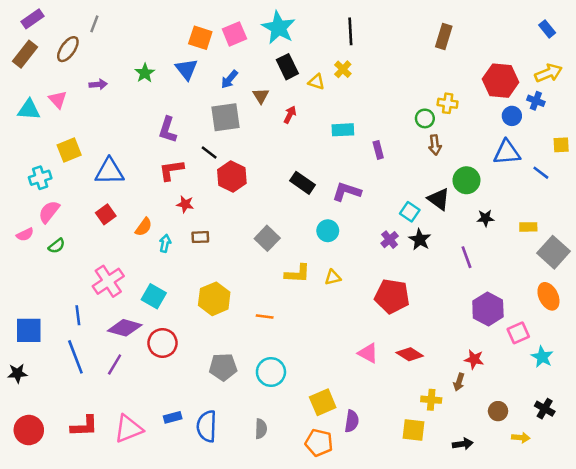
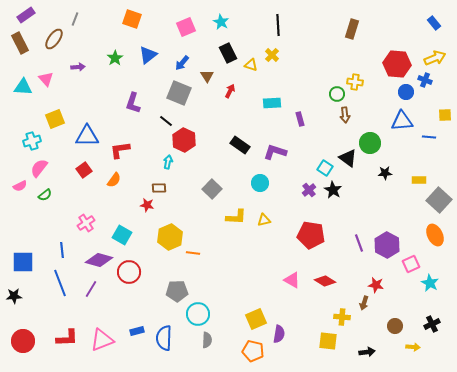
cyan star: (279, 28) -> (221, 22), size x0.6
orange square: (200, 38) -> (132, 19), moved
brown rectangle: (25, 54) -> (20, 43), turned -65
blue triangle: (186, 69) -> (148, 55), turned 30
gray square: (226, 117) -> (179, 93), turned 30
red L-shape: (171, 170) -> (120, 150), moved
blue line: (541, 173) -> (429, 137), turned -32
red star: (185, 204) -> (147, 205), moved
cyan arrow: (165, 243) -> (168, 162), moved
purple line: (466, 257) -> (359, 243), moved
pink cross: (108, 281) -> (86, 223), size x0.7
orange line: (265, 316) -> (193, 253), moved
cyan circle: (271, 372) -> (198, 314), moved
black cross: (545, 409) -> (432, 324), turned 35

